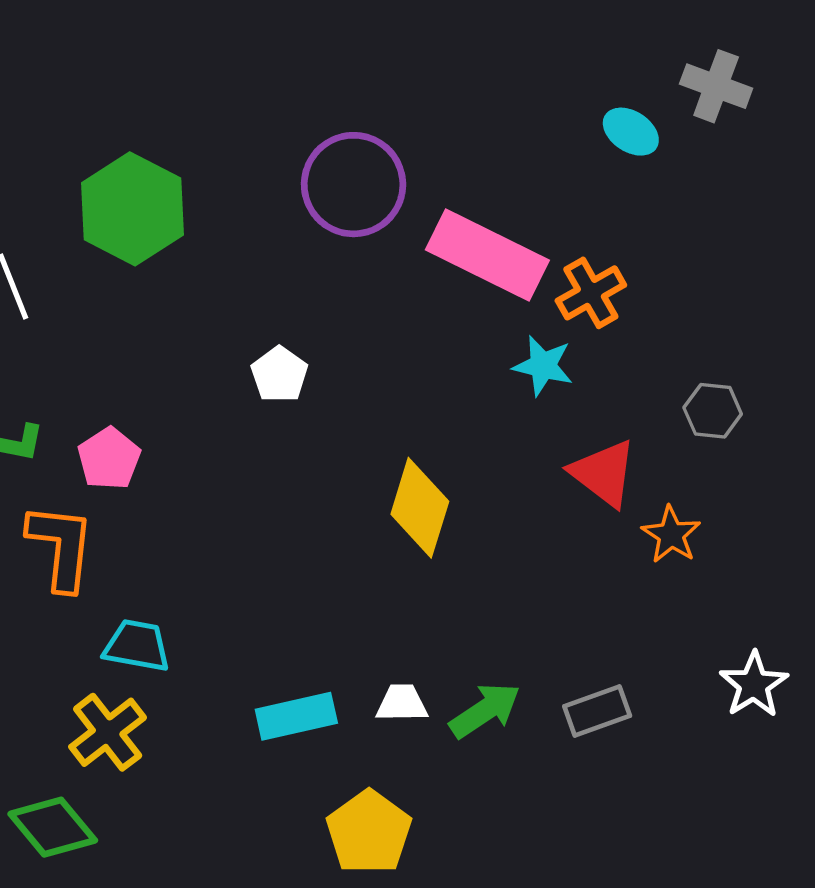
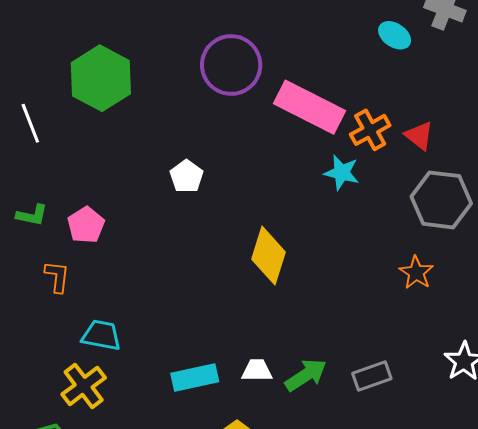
gray hexagon: (713, 411) -> (441, 200), size x1.8
red triangle: (604, 473) -> (419, 136), moved, size x0.7
orange L-shape: (61, 547) -> (57, 277), size x0.6

